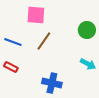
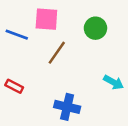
green circle: (87, 30) -> (95, 28), moved
blue line: (13, 42) -> (17, 35), moved

